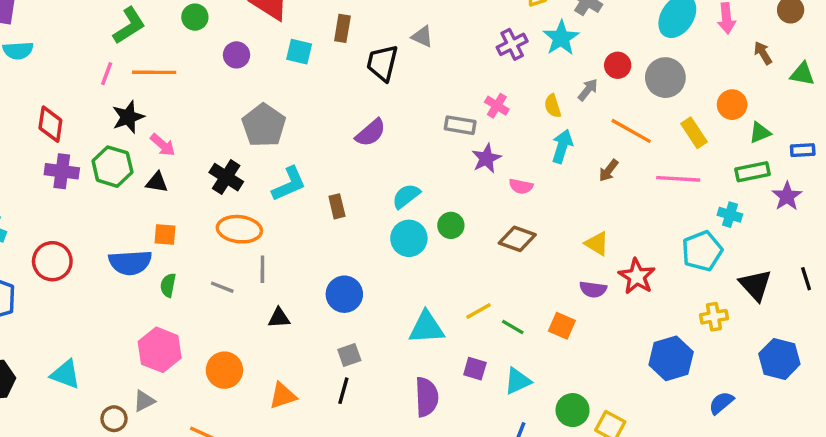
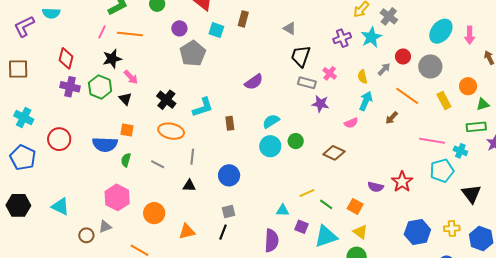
black trapezoid: (382, 63) -> (301, 56), moved
gray pentagon: (264, 125) -> (193, 53), moved
purple star: (486, 158) -> (320, 104), turned 30
pink line: (678, 179) -> (432, 141), moved
black triangle: (157, 182) -> (125, 99), turned 32
pink semicircle: (521, 186) -> (351, 123), moved, turned -40
yellow triangle: (597, 244) -> (360, 232), moved
gray line: (262, 269) -> (192, 157), moved
yellow cross: (714, 317) -> (452, 228), moved
cyan triangle: (426, 328) -> (283, 210), moved, size x0.6
cyan triangle: (518, 381) -> (326, 236), size x1.4

